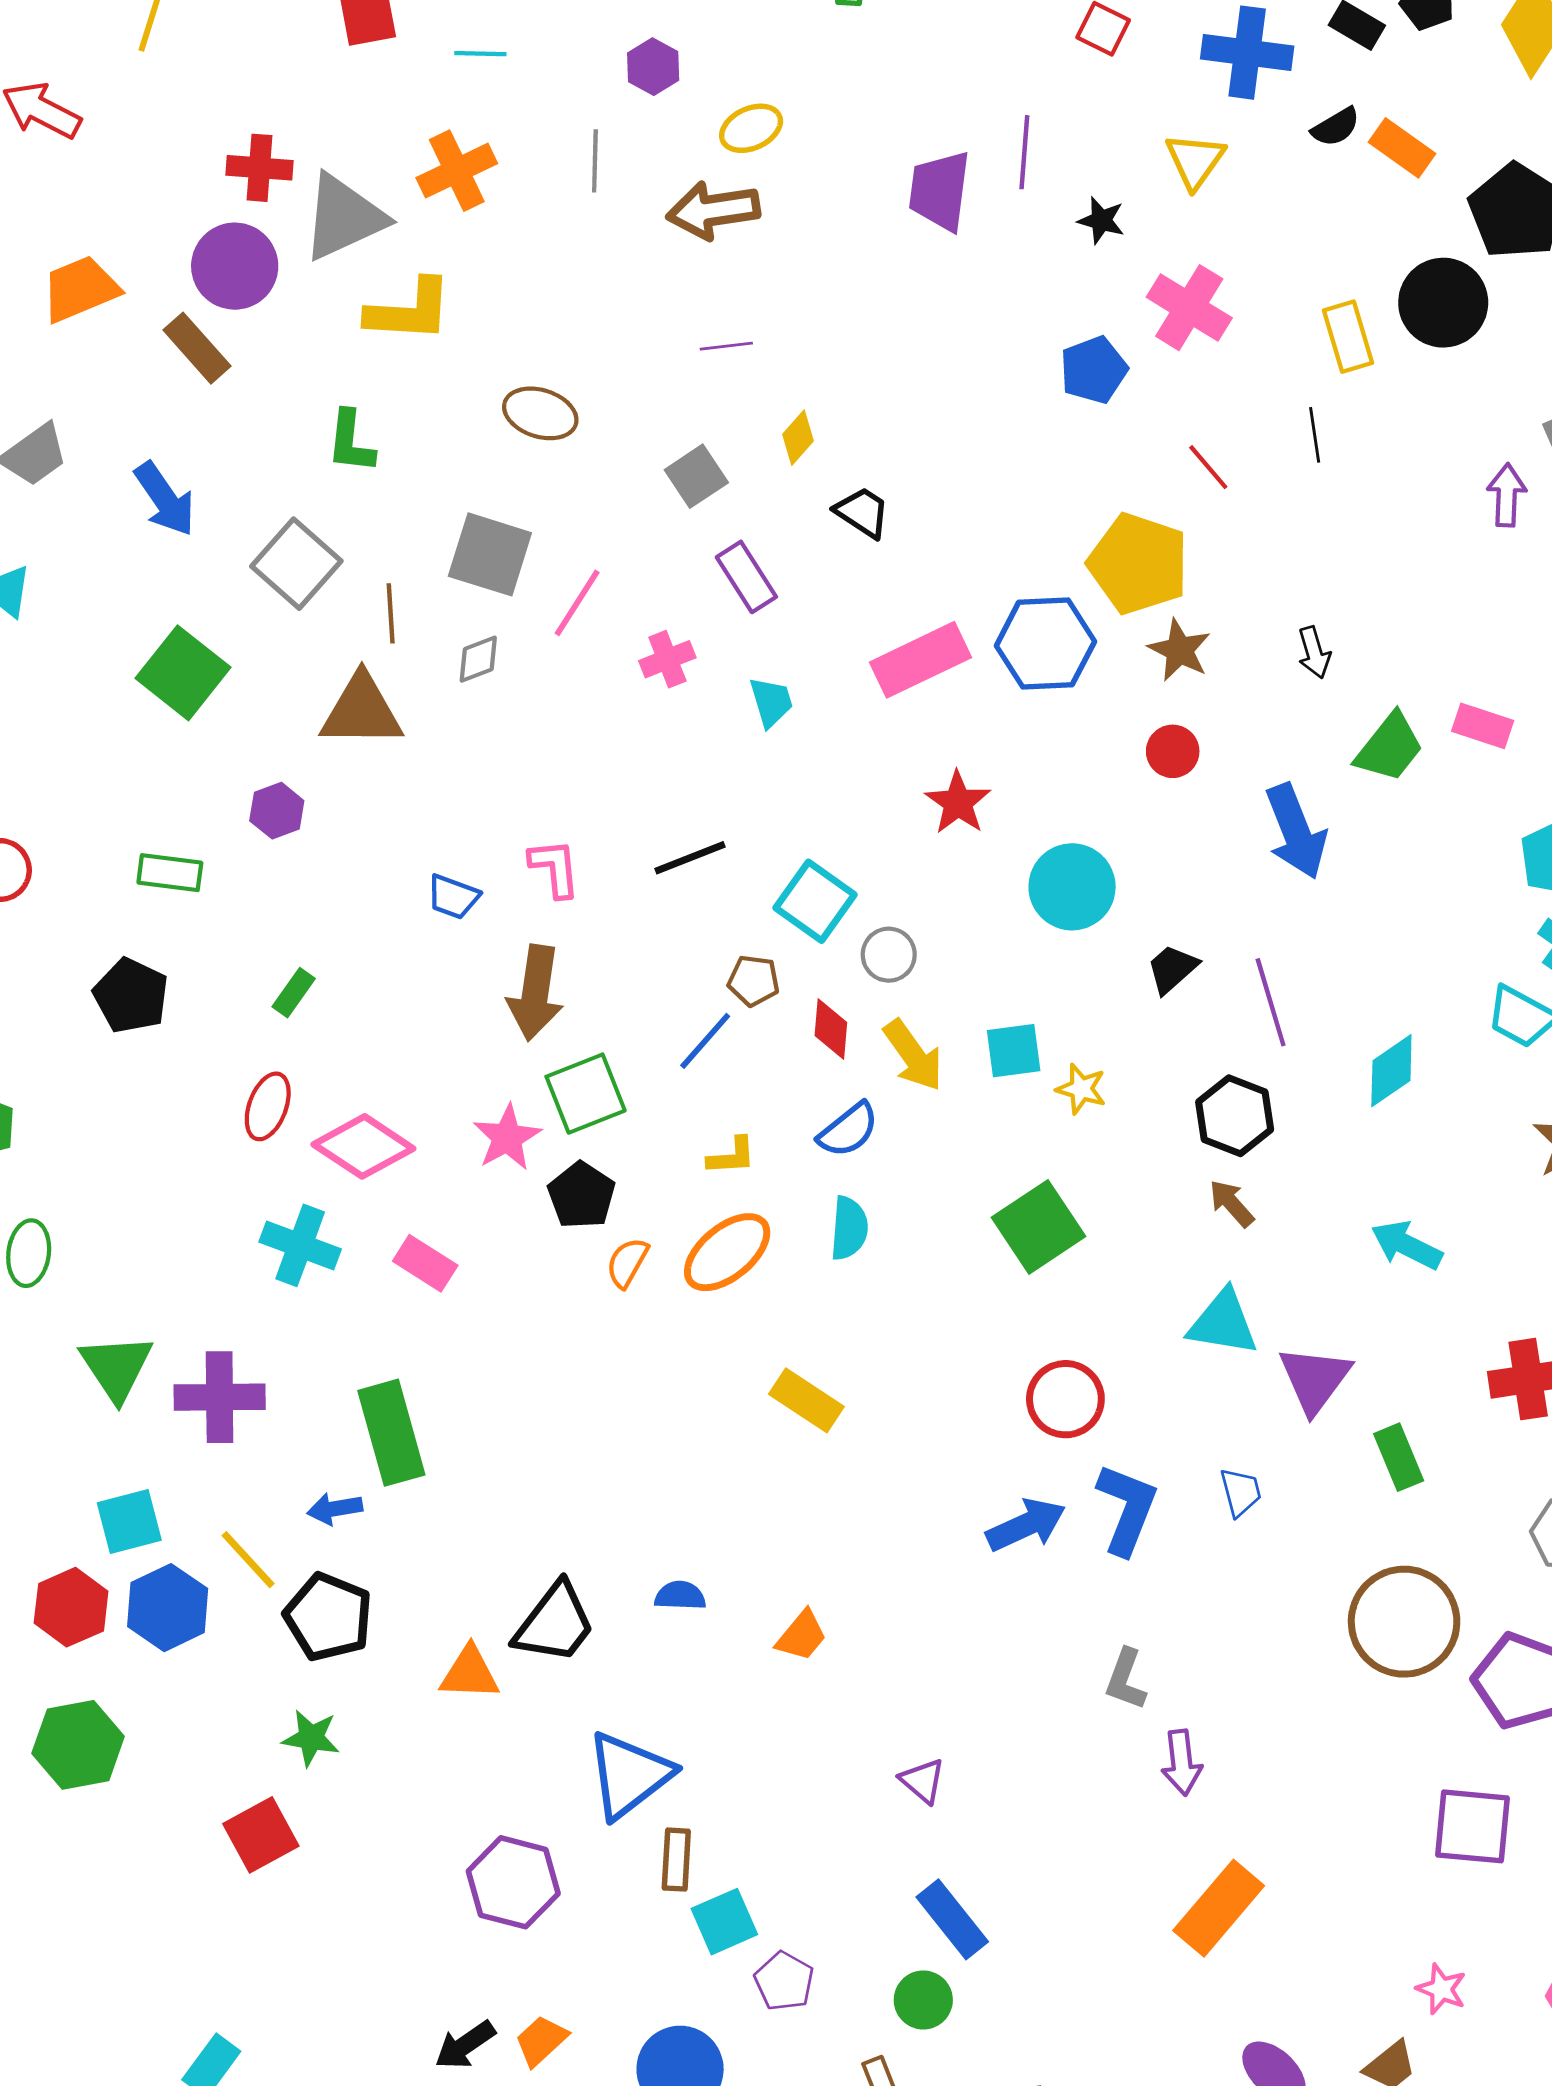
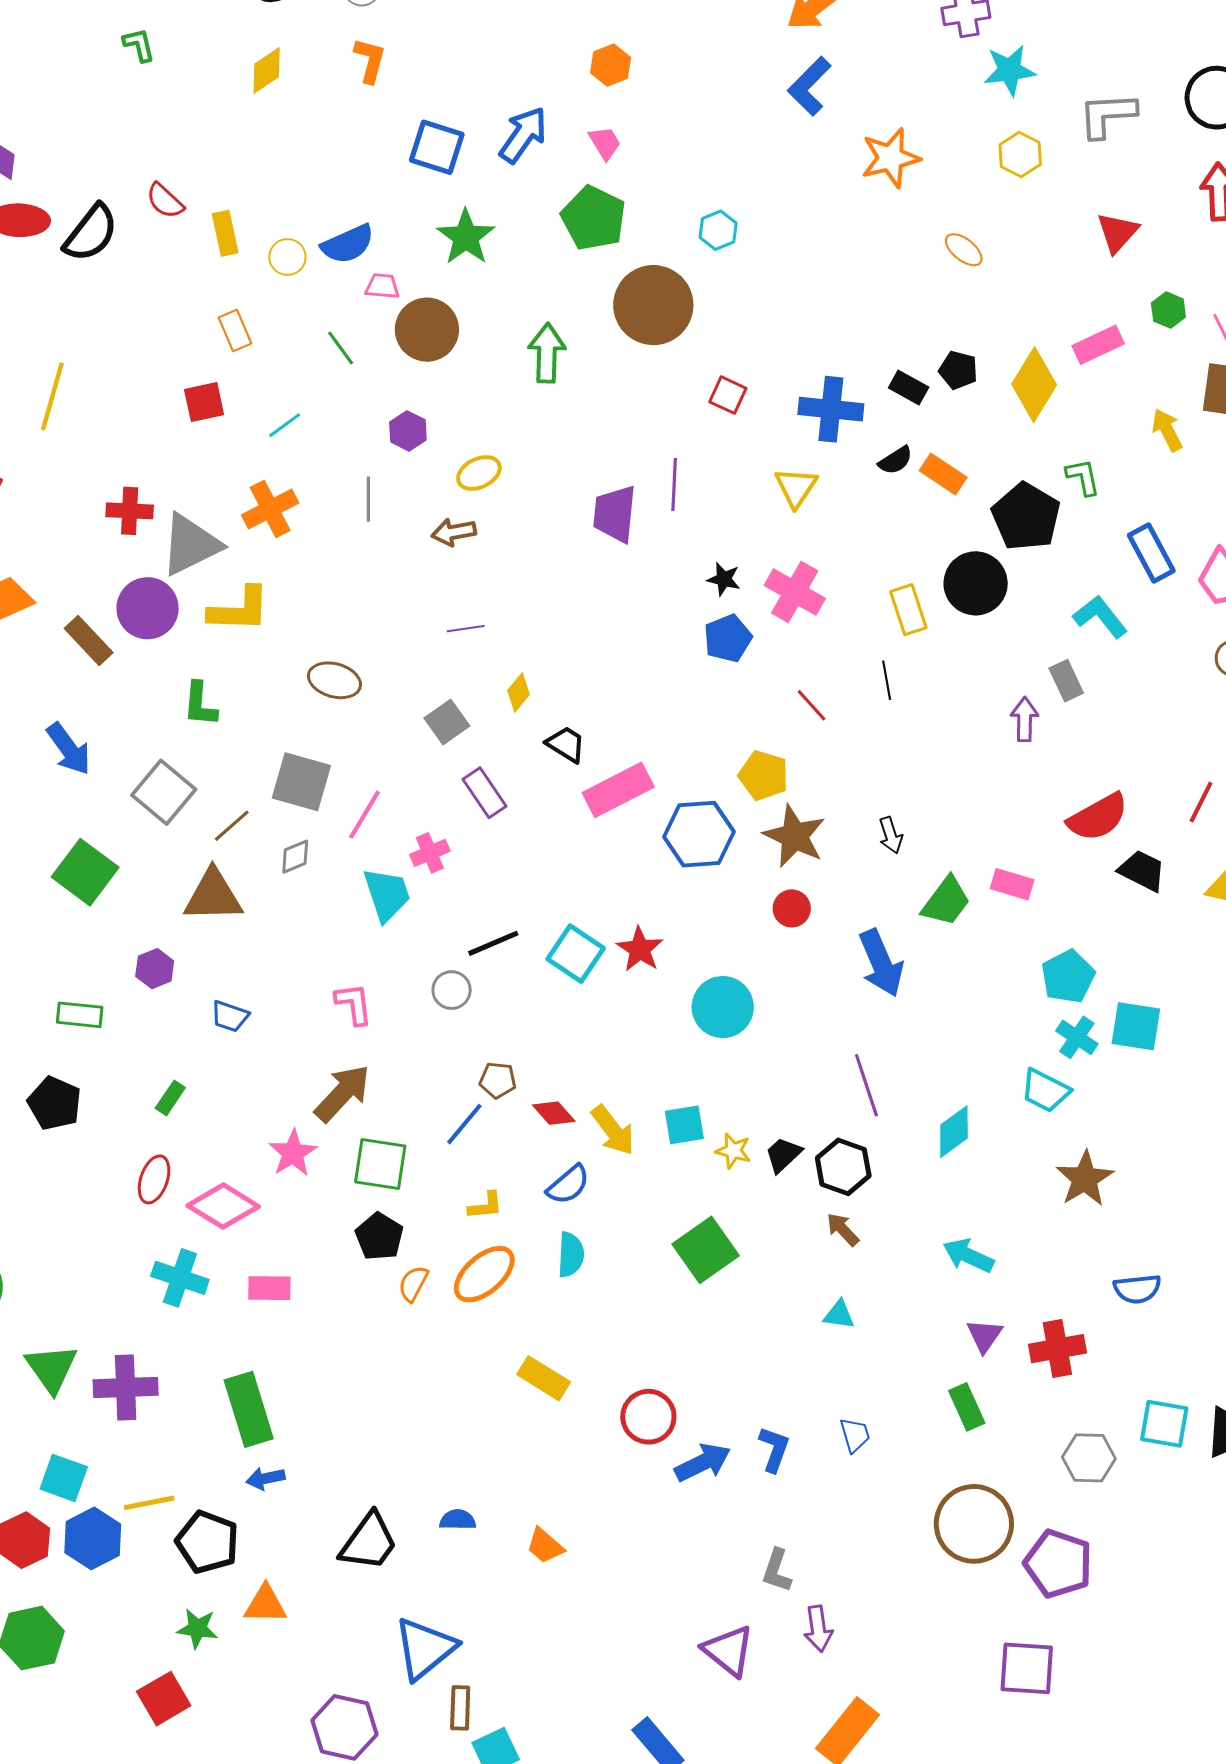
cyan line: (480, 54) -> (285, 425), turned -36
brown arrow: (713, 210) -> (454, 532), size x0.7
black star: (1101, 220) -> (724, 579), moved
purple circle: (235, 266) -> (148, 608), moved
yellow pentagon: (1138, 564) -> (764, 775), size x0.7
brown line: (391, 613) -> (232, 826), turned 54
brown star: (1179, 650) -> (795, 836), size x1.4
pink rectangle: (920, 660) -> (618, 790), moved
cyan trapezoid: (771, 702) -> (387, 894), moved, size x1.5
black line: (690, 858) -> (493, 943), moved
blue trapezoid: (453, 897) -> (230, 1016), moved
cyan square: (815, 901) -> (576, 954), moved
gray circle: (889, 955) -> (452, 990), moved
black trapezoid: (1172, 969) -> (783, 1155), moved
brown arrow: (535, 993) -> (343, 1093), turned -144
red diamond: (831, 1029) -> (554, 1113), turned -45
green square: (586, 1094) -> (380, 1164), turned 32
pink star: (507, 1138) -> (293, 1153), moved
pink rectangle: (425, 1263) -> (269, 1288), turned -30
cyan triangle: (1223, 1323) -> (839, 1315), size x0.6
purple triangle: (1315, 1379) -> (985, 1336), moved, size x0.7
red circle: (1065, 1399) -> (648, 1417), moved
blue arrow: (335, 1509) -> (266, 1478), moved
blue L-shape: (1127, 1509) -> (774, 1449), size x0.7
cyan square: (129, 1522) -> (64, 1478), turned 36
yellow line: (248, 1560) -> (149, 1503), turned -57
orange trapezoid: (802, 1636) -> (545, 1546), turned 93
orange triangle: (470, 1673) -> (265, 1604), moved
purple triangle: (923, 1781) -> (728, 1651), moved, size x1.6

